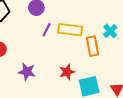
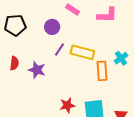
purple star: (27, 72) -> (37, 70), moved
red star: (67, 72) -> (67, 105), moved

